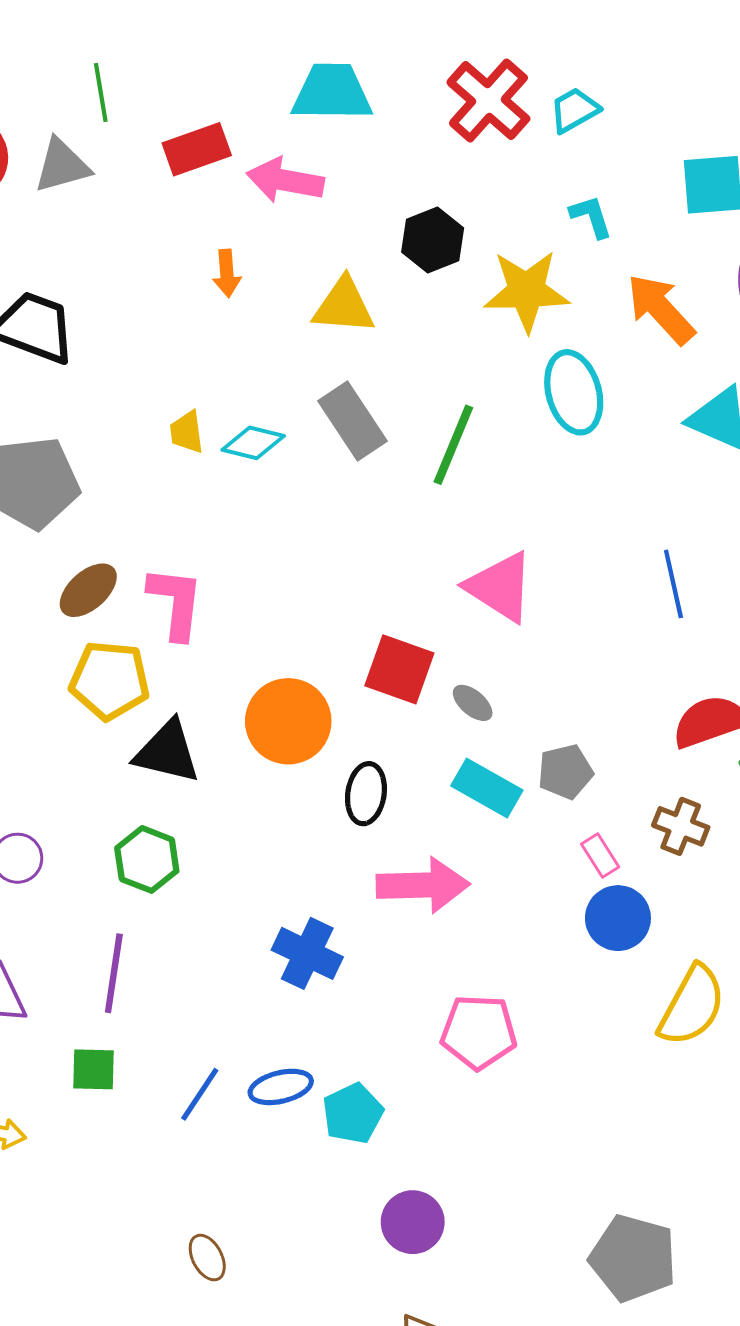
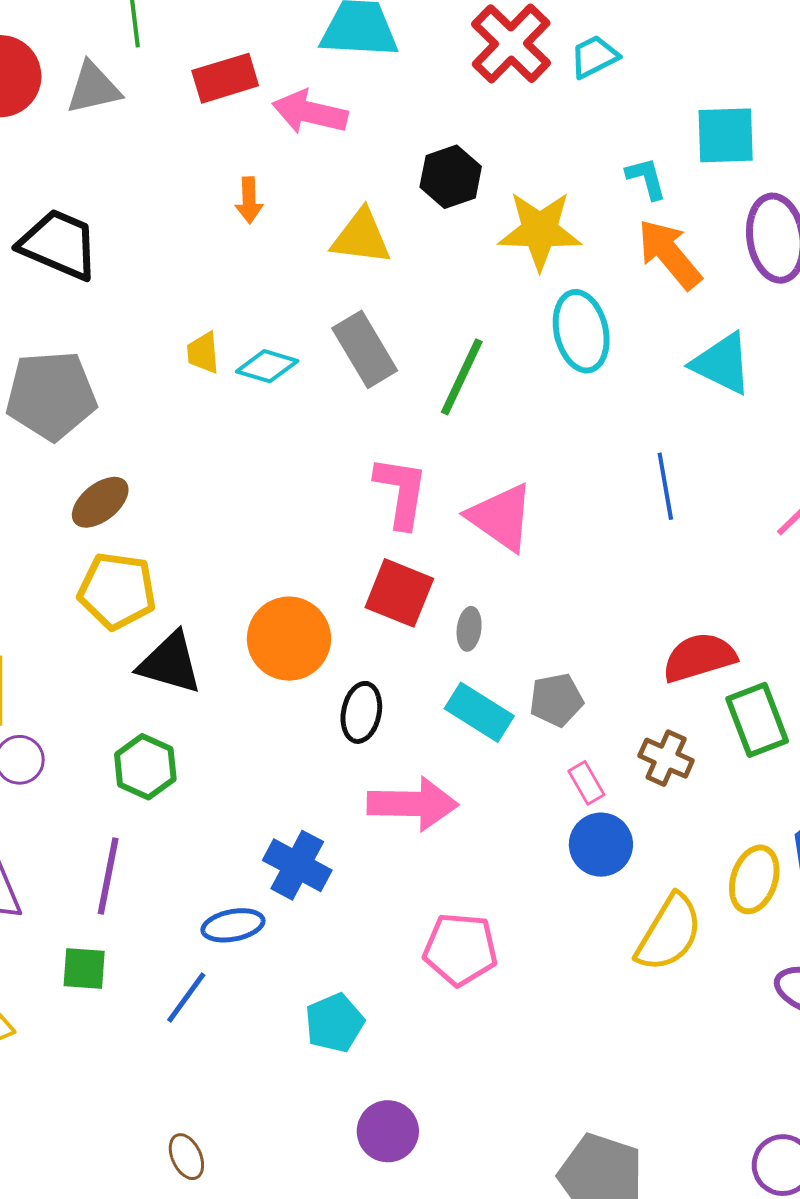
cyan L-shape: (591, 217) -> (646, 178), moved
blue line: (673, 584) -> (665, 486), moved
pink L-shape: (176, 603) -> (401, 492), moved
gray ellipse: (473, 703) -> (469, 629), turned 54
blue ellipse: (281, 1087) -> (233, 925), moved

